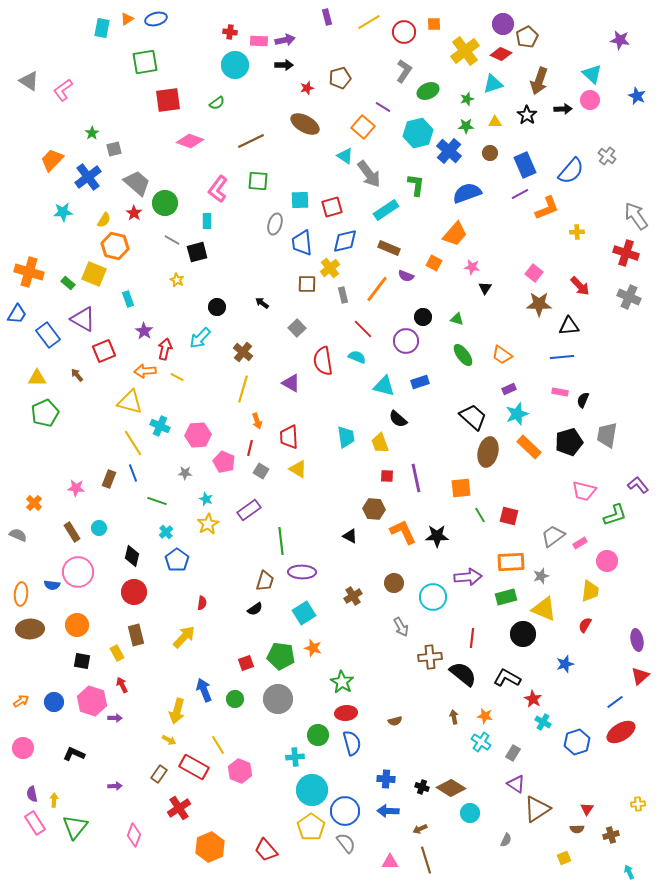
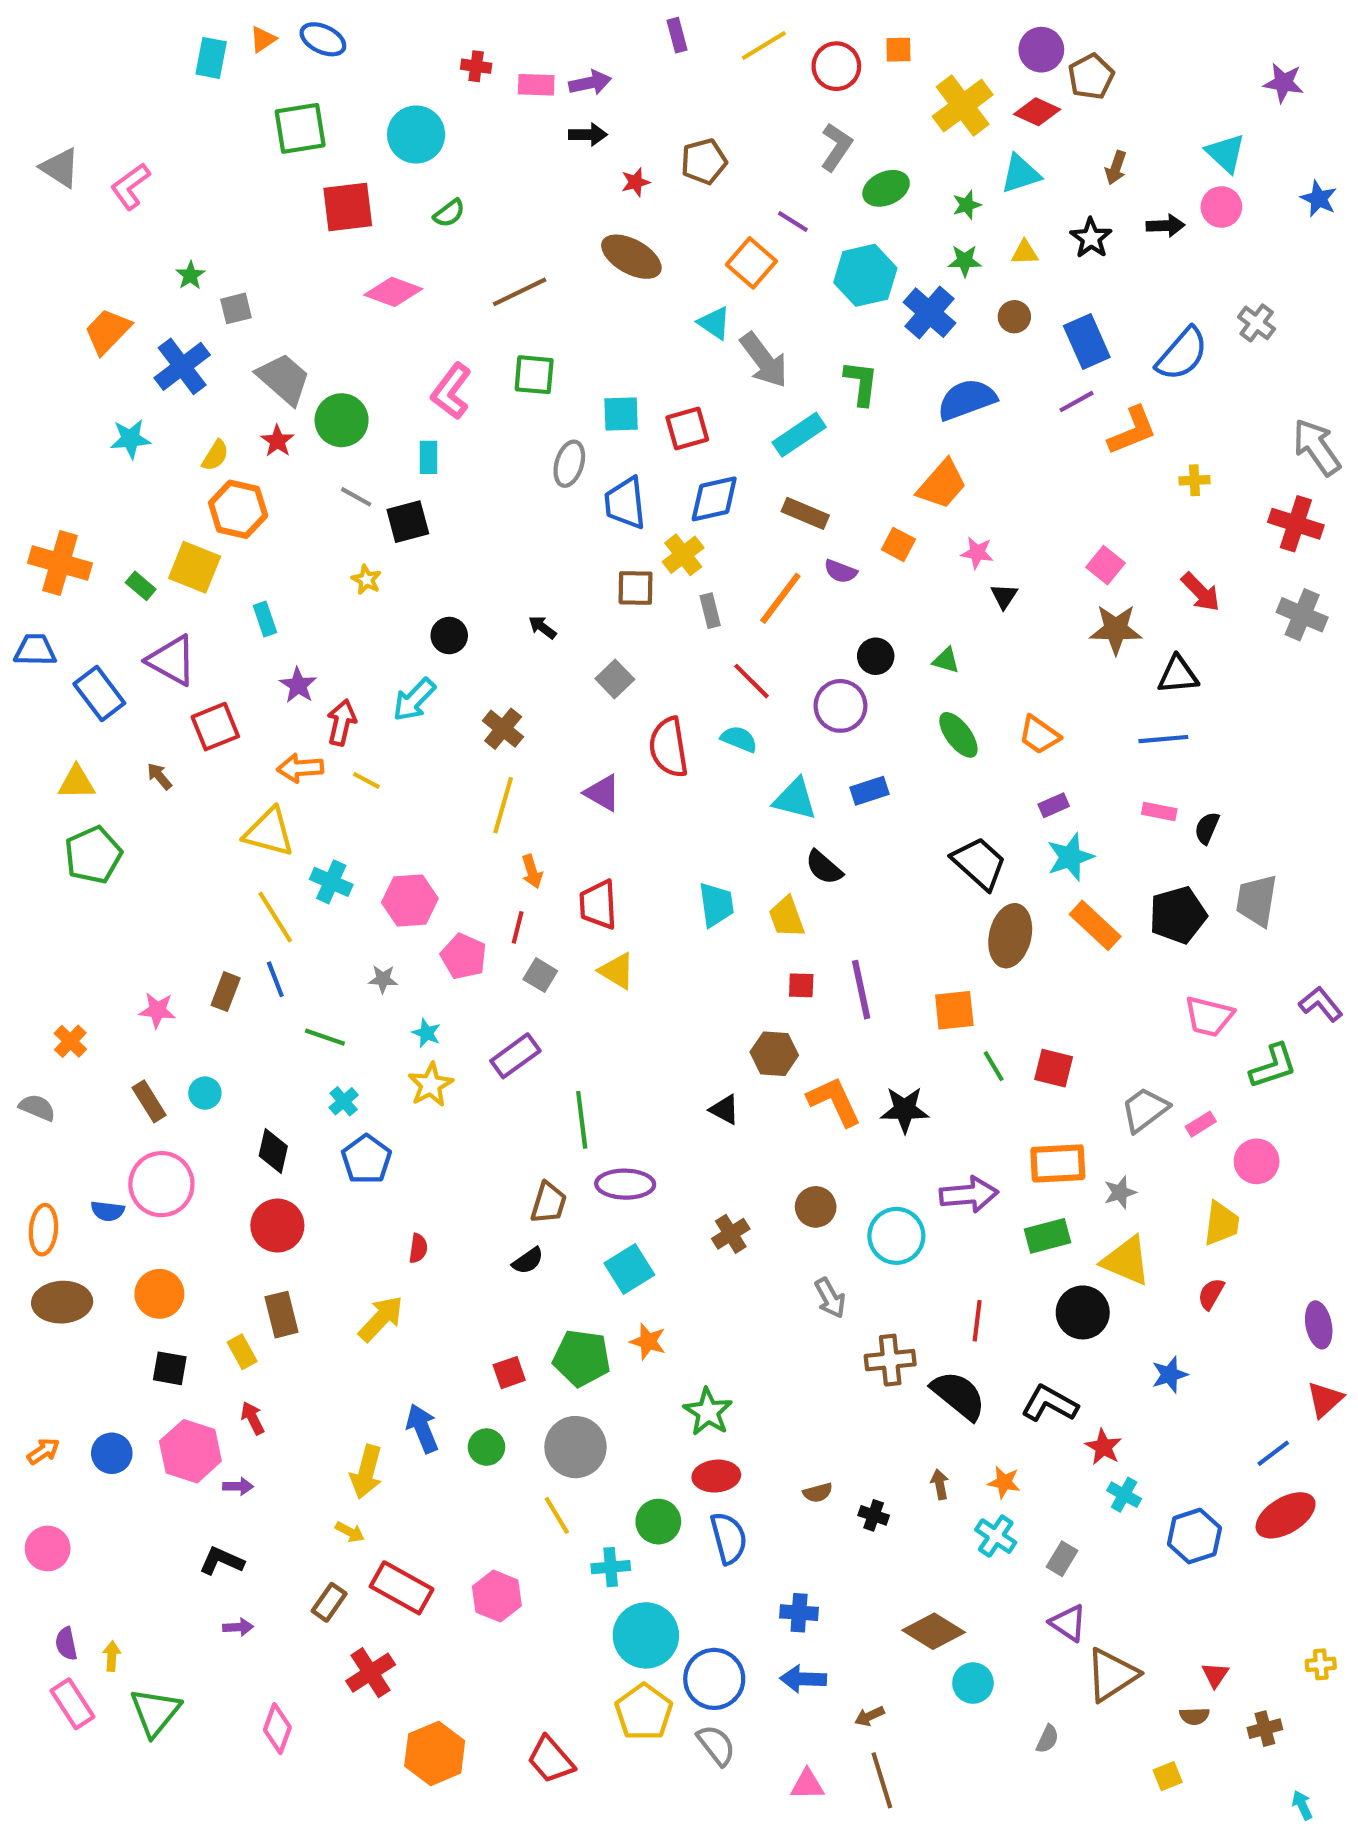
blue ellipse: (156, 19) -> (323, 39), turned 40
cyan circle: (235, 65) -> (416, 135), moved
brown arrow: (539, 81) -> (1116, 168), size x0.6
blue trapezoid: (17, 314) -> (35, 650), turned -120
yellow line: (218, 745) -> (557, 1515), moved
black L-shape: (74, 754) -> (221, 1561), moved
black cross: (422, 787) -> (874, 1515), moved

